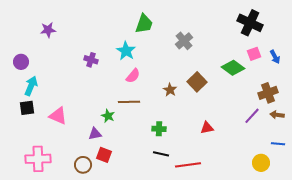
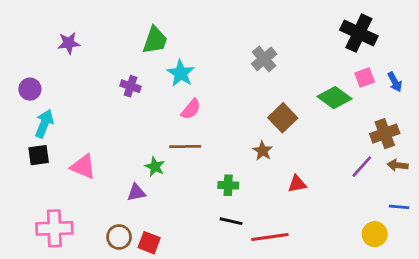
green trapezoid: (144, 24) -> (155, 40), moved
brown star: (170, 90) -> (263, 151), moved
red square: (104, 155) -> (149, 243), moved

